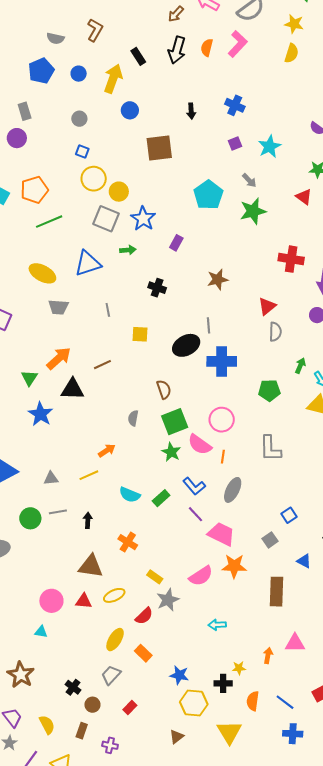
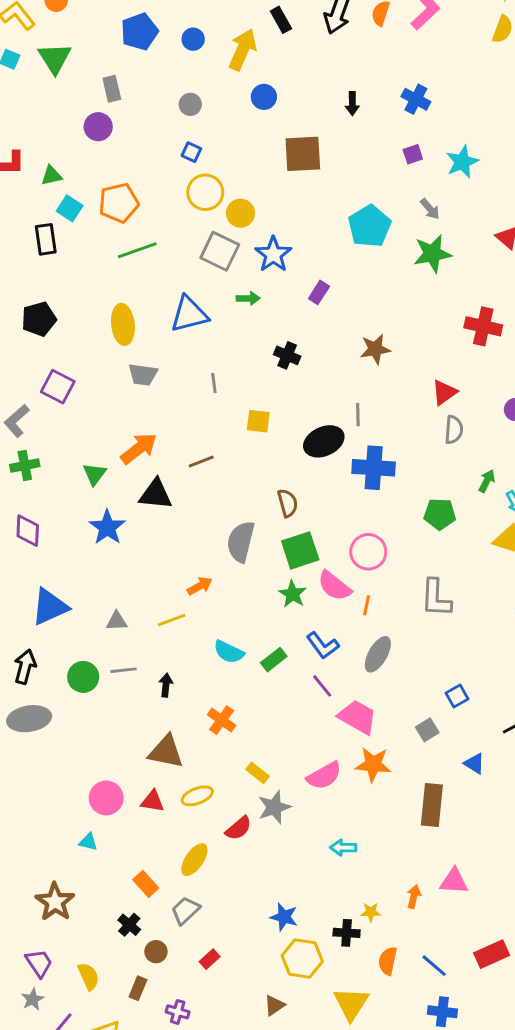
yellow ellipse: (42, 273) -> (123, 324), turned 52
gray semicircle: (133, 418) -> (241, 542), size x1.8
orange rectangle: (143, 653) -> (146, 884), moved

